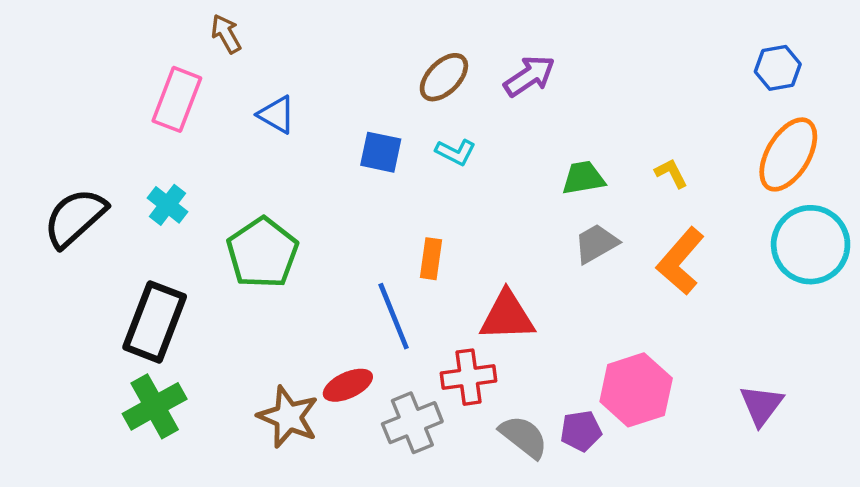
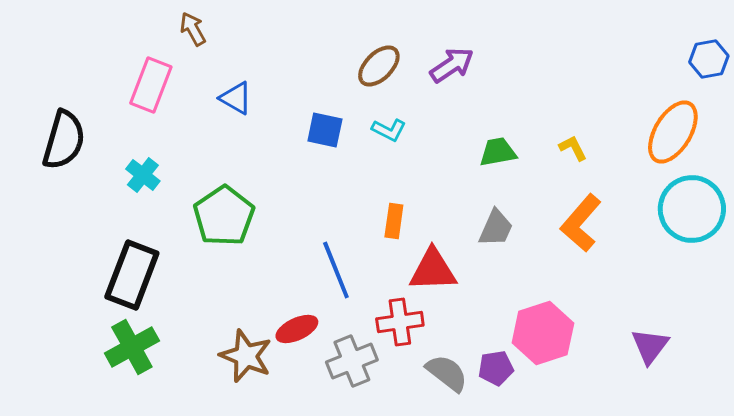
blue hexagon: (778, 68) -> (709, 59), moved
black semicircle: (75, 218) -> (64, 140), moved, turned 148
gray trapezoid: (596, 244) -> (496, 228), moved, turned 144
orange rectangle: (431, 259) -> (394, 221), moved

